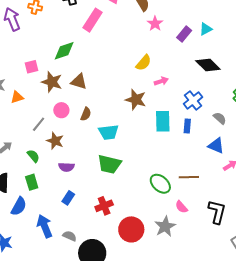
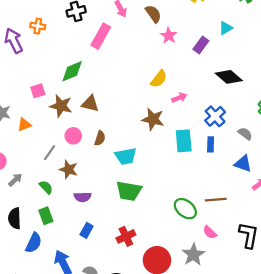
cyan triangle: (206, 29) -> (226, 28), moved

